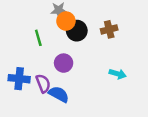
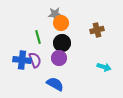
black circle: (77, 31) -> (62, 43), moved
blue cross: (19, 79) -> (22, 60), moved
purple semicircle: (43, 83) -> (35, 60), moved

